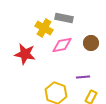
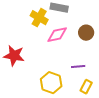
red star: (25, 54) -> (14, 56), moved

